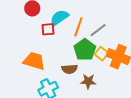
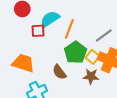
gray line: (98, 30) -> (104, 36), moved
brown semicircle: (70, 69) -> (59, 72), turned 56
brown star: (88, 81) -> (91, 76), moved

